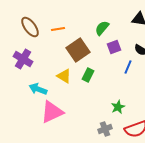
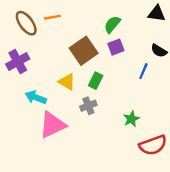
orange line: (58, 29) -> (52, 17), moved
purple square: (114, 47) -> (116, 47), moved
purple cross: (23, 59) -> (18, 61), turned 30
gray cross: (105, 129) -> (88, 106), moved

